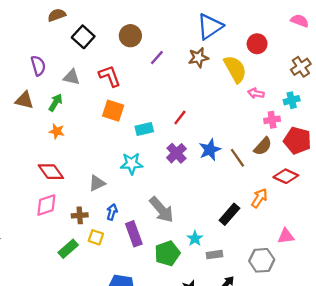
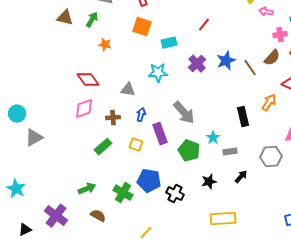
red line: (180, 117) -> (204, 25), moved
orange star: (57, 131) -> (105, 45), moved
gray triangle: (97, 183) -> (128, 90), turned 35
black rectangle: (229, 214) -> (243, 117), turned -54
yellow square: (96, 237) -> (136, 145), moved
green pentagon: (167, 253) -> (189, 151), turned -30

